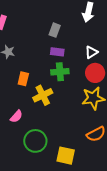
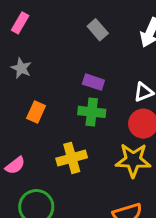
gray rectangle: (55, 30) -> (98, 30), moved, turned -72
yellow cross: (43, 95) -> (72, 158), moved

